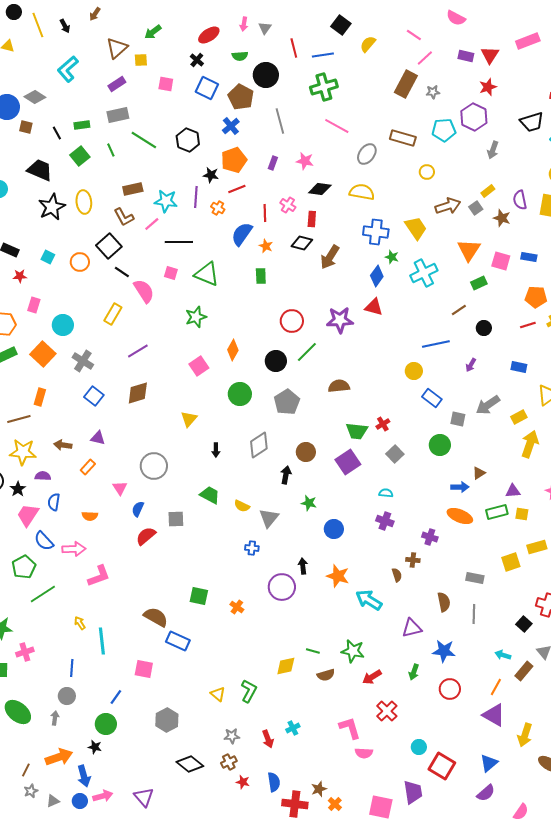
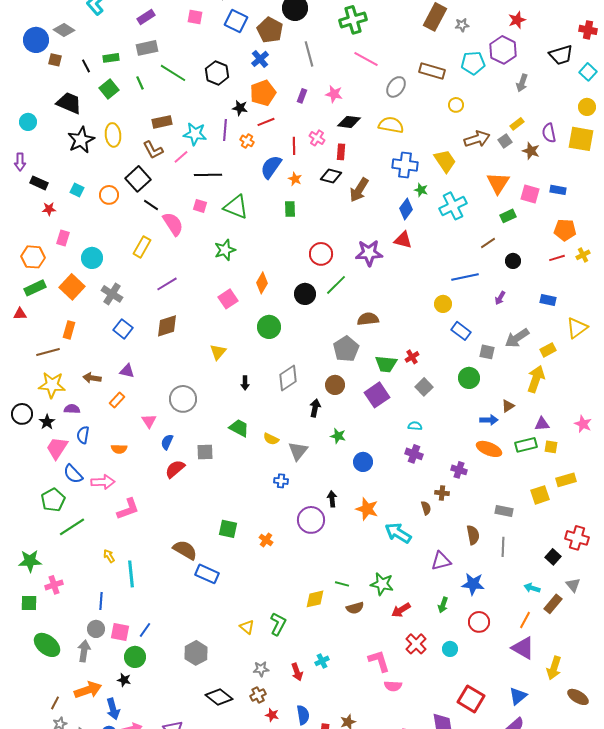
gray pentagon: (287, 402) -> (346, 349), moved
yellow arrow: (530, 444) -> (536, 379), moved
pink square: (144, 669) -> (120, 632), moved
gray arrow: (55, 718) -> (84, 651), size x1.5
cyan circle: (419, 747) -> (450, 649), moved

